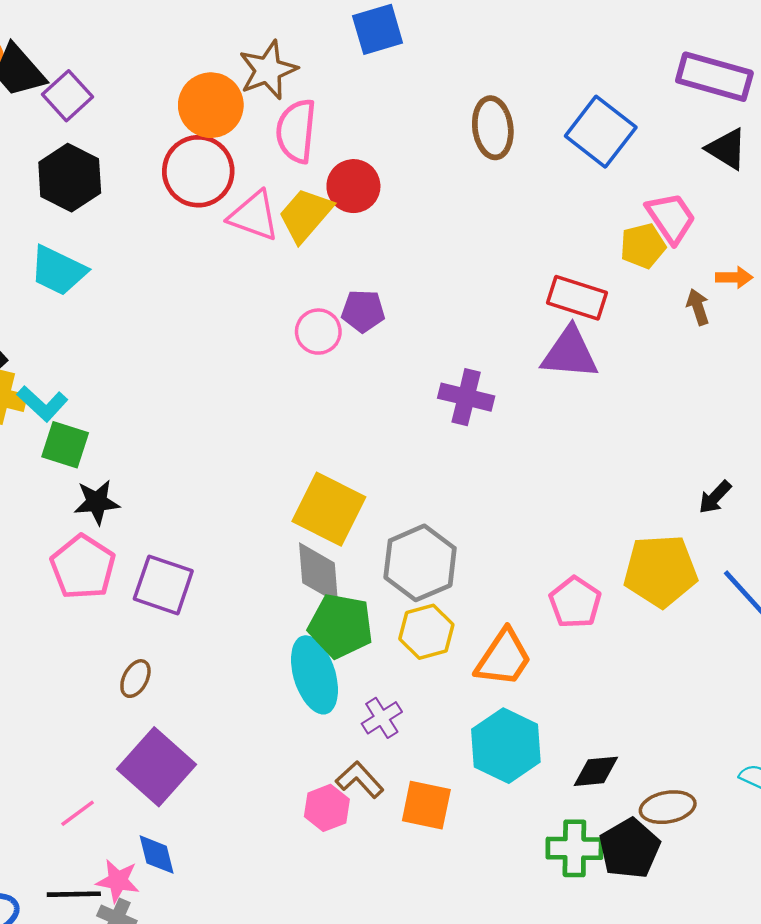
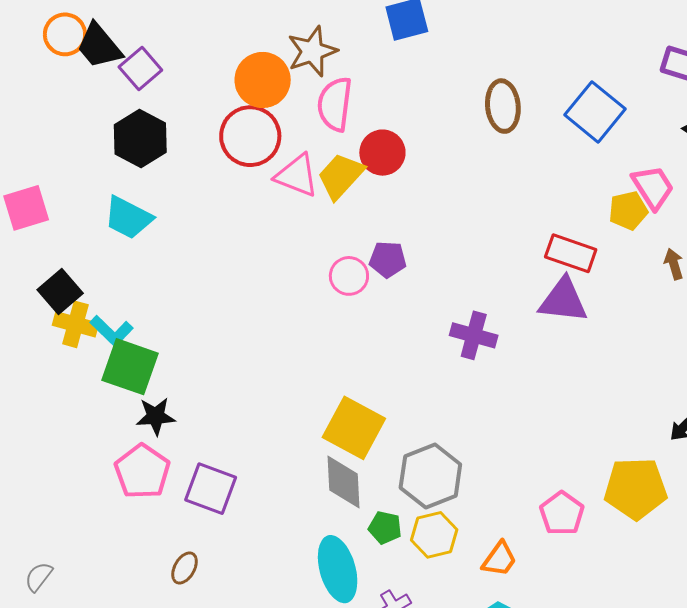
green square: (65, 445) -> (130, 367), size x1.4
green pentagon: (341, 626) -> (385, 528), moved, size x0.6
orange trapezoid: (504, 658) -> (499, 559), size x0.7

